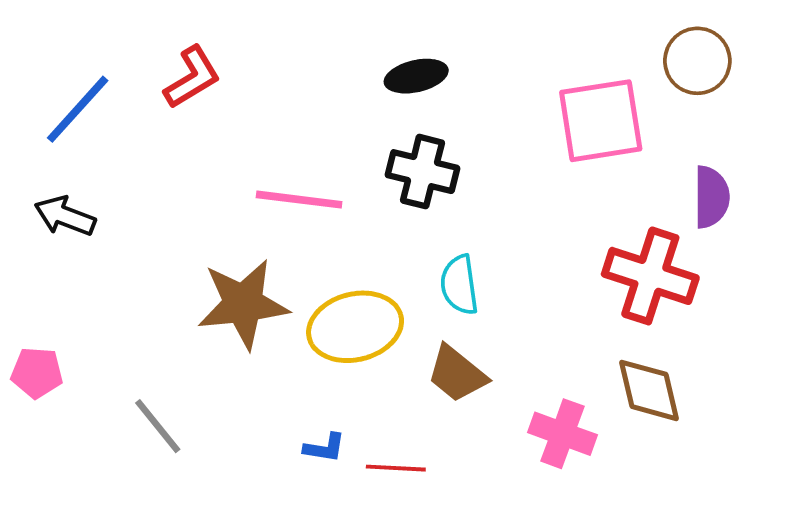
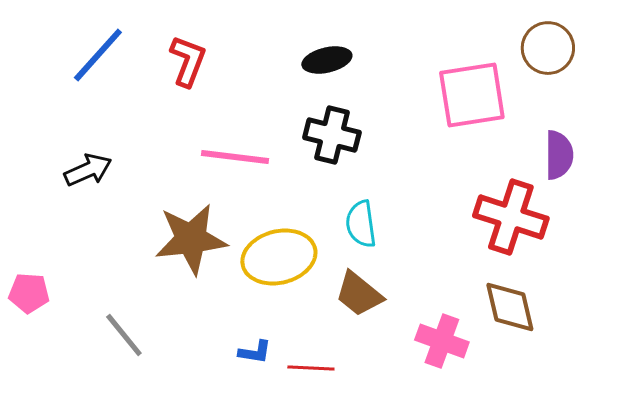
red L-shape: (192, 77) -> (188, 61), moved, turned -38
blue line: (78, 109) -> (98, 55), moved
black arrow: (65, 216) -> (88, 170), moved, turned 135

